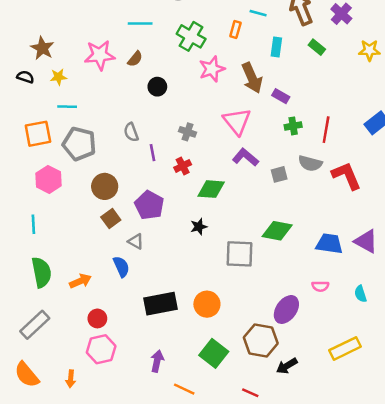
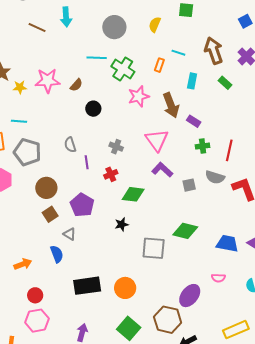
cyan line: (140, 24) -> (97, 58), moved
yellow star: (58, 77) -> (20, 87), moved

